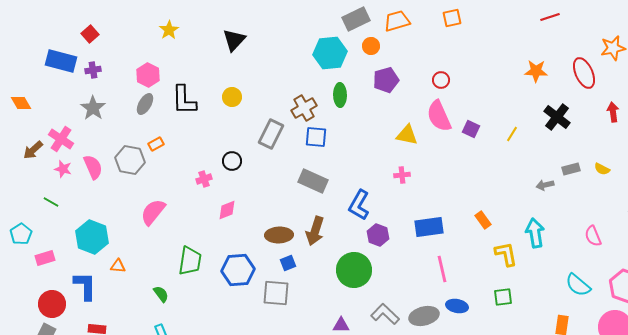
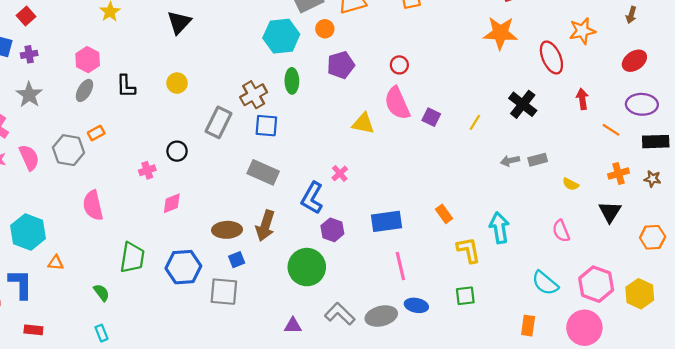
orange star: (536, 71) -> (500, 33), moved, size x1.4
black L-shape: (184, 100) -> (126, 86), size x0.7
yellow semicircle: (602, 169) -> (571, 184), moved
pink cross: (402, 175) -> (340, 173), moved, turned -35
gray arrow: (545, 185) -> (510, 161), moved
pink semicircle: (153, 212) -> (93, 205), turned -52

